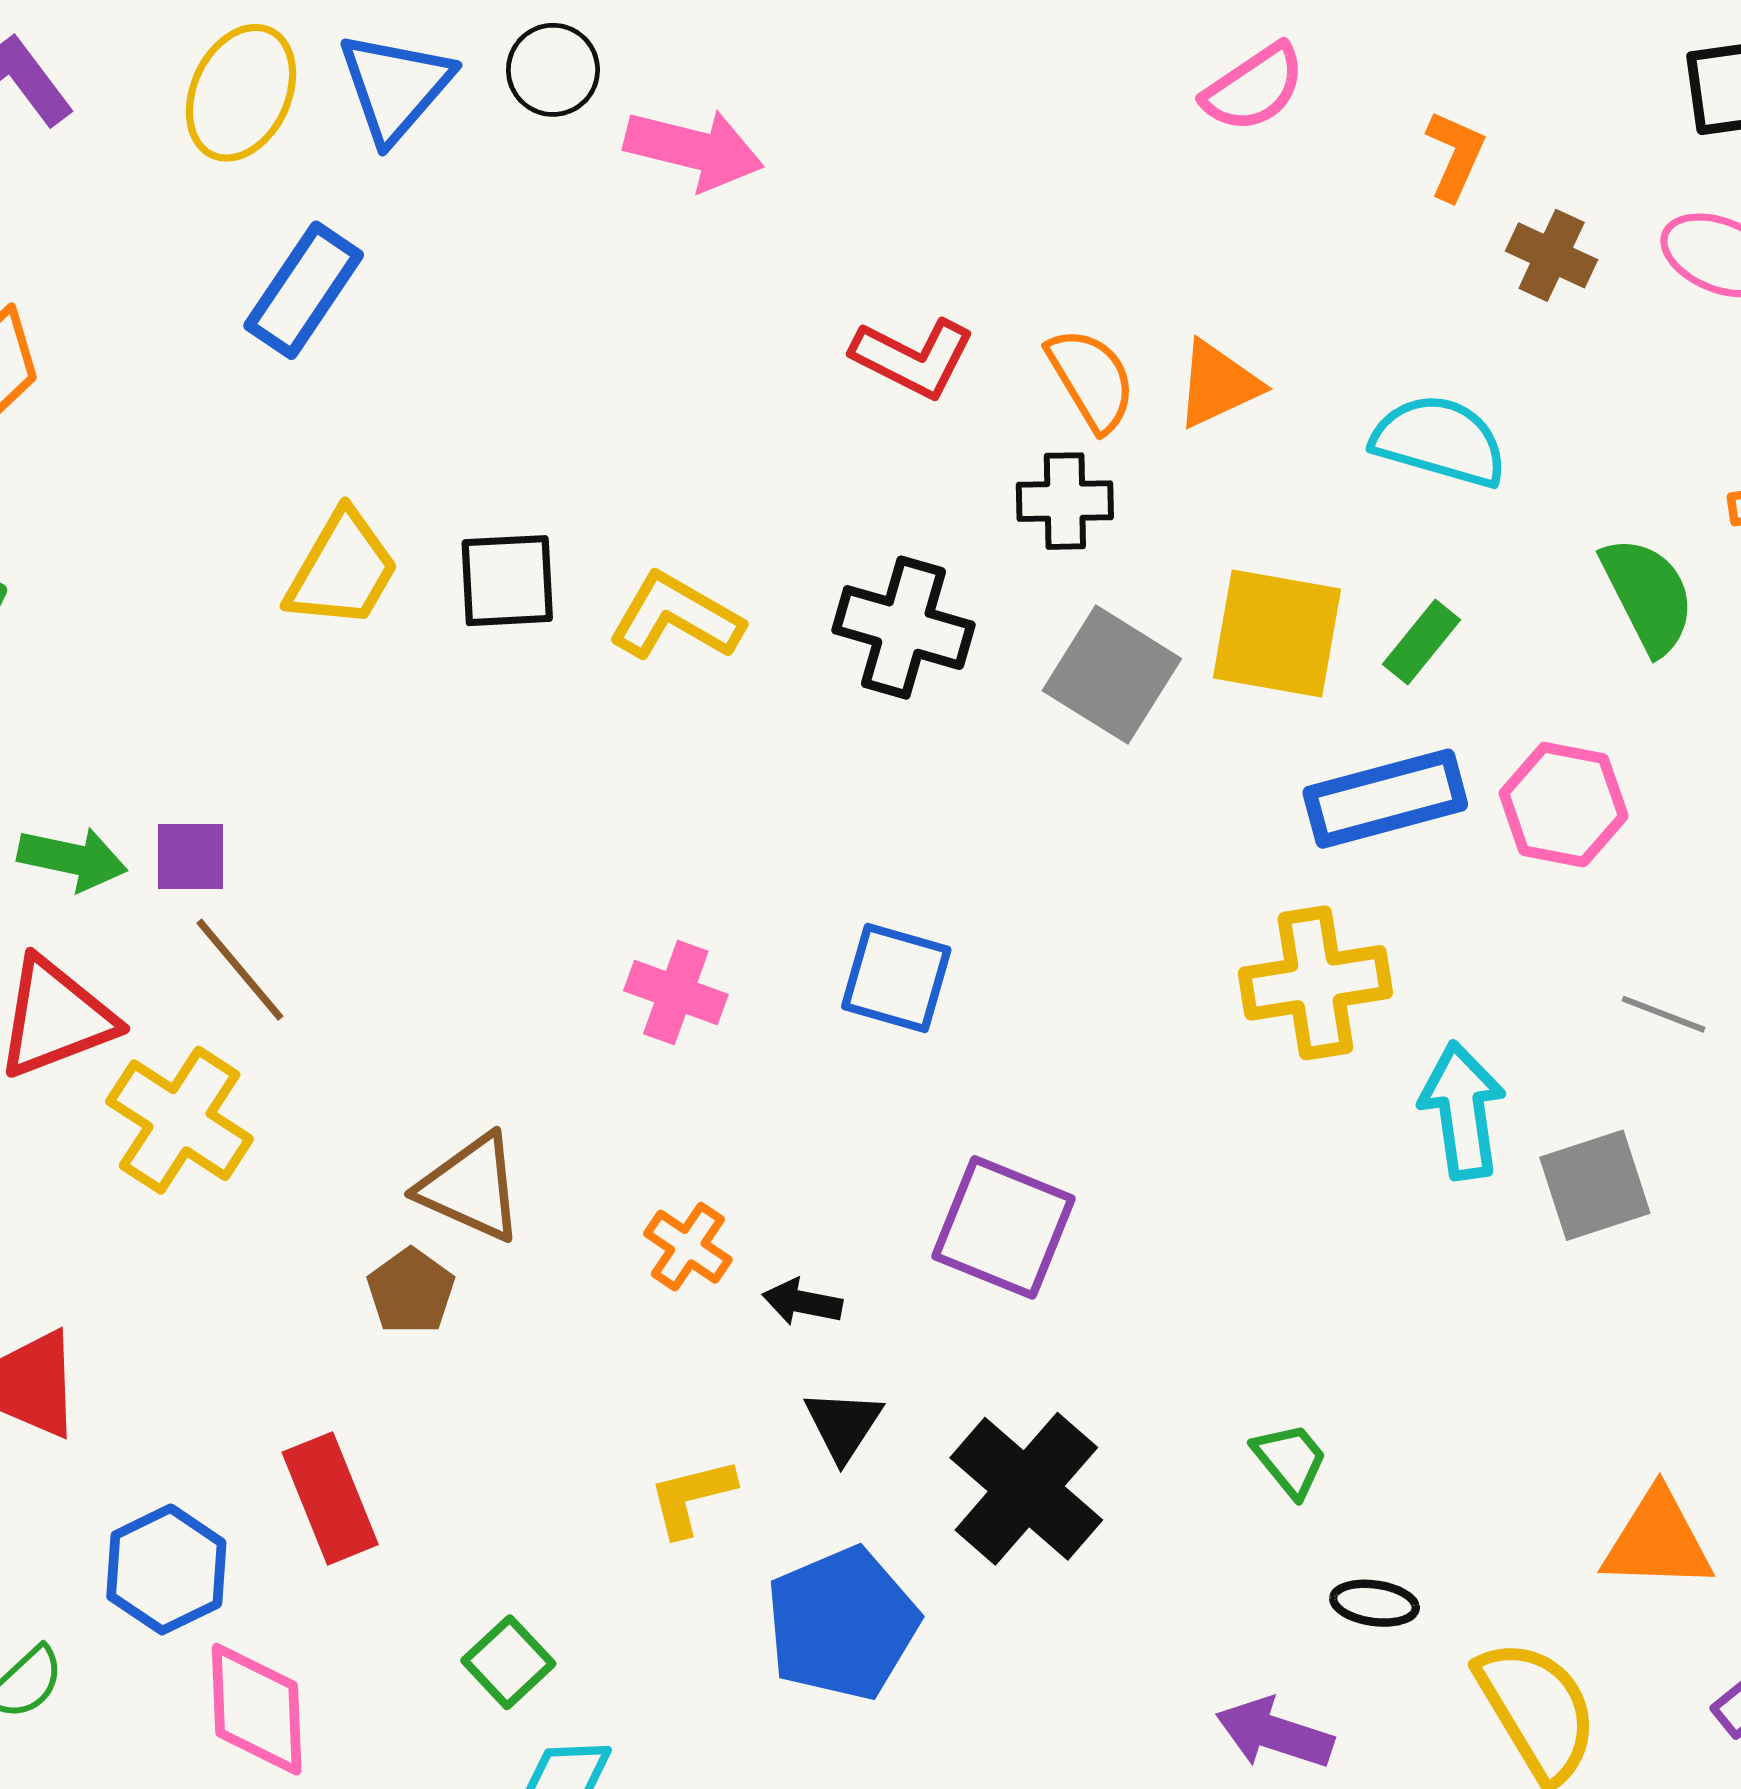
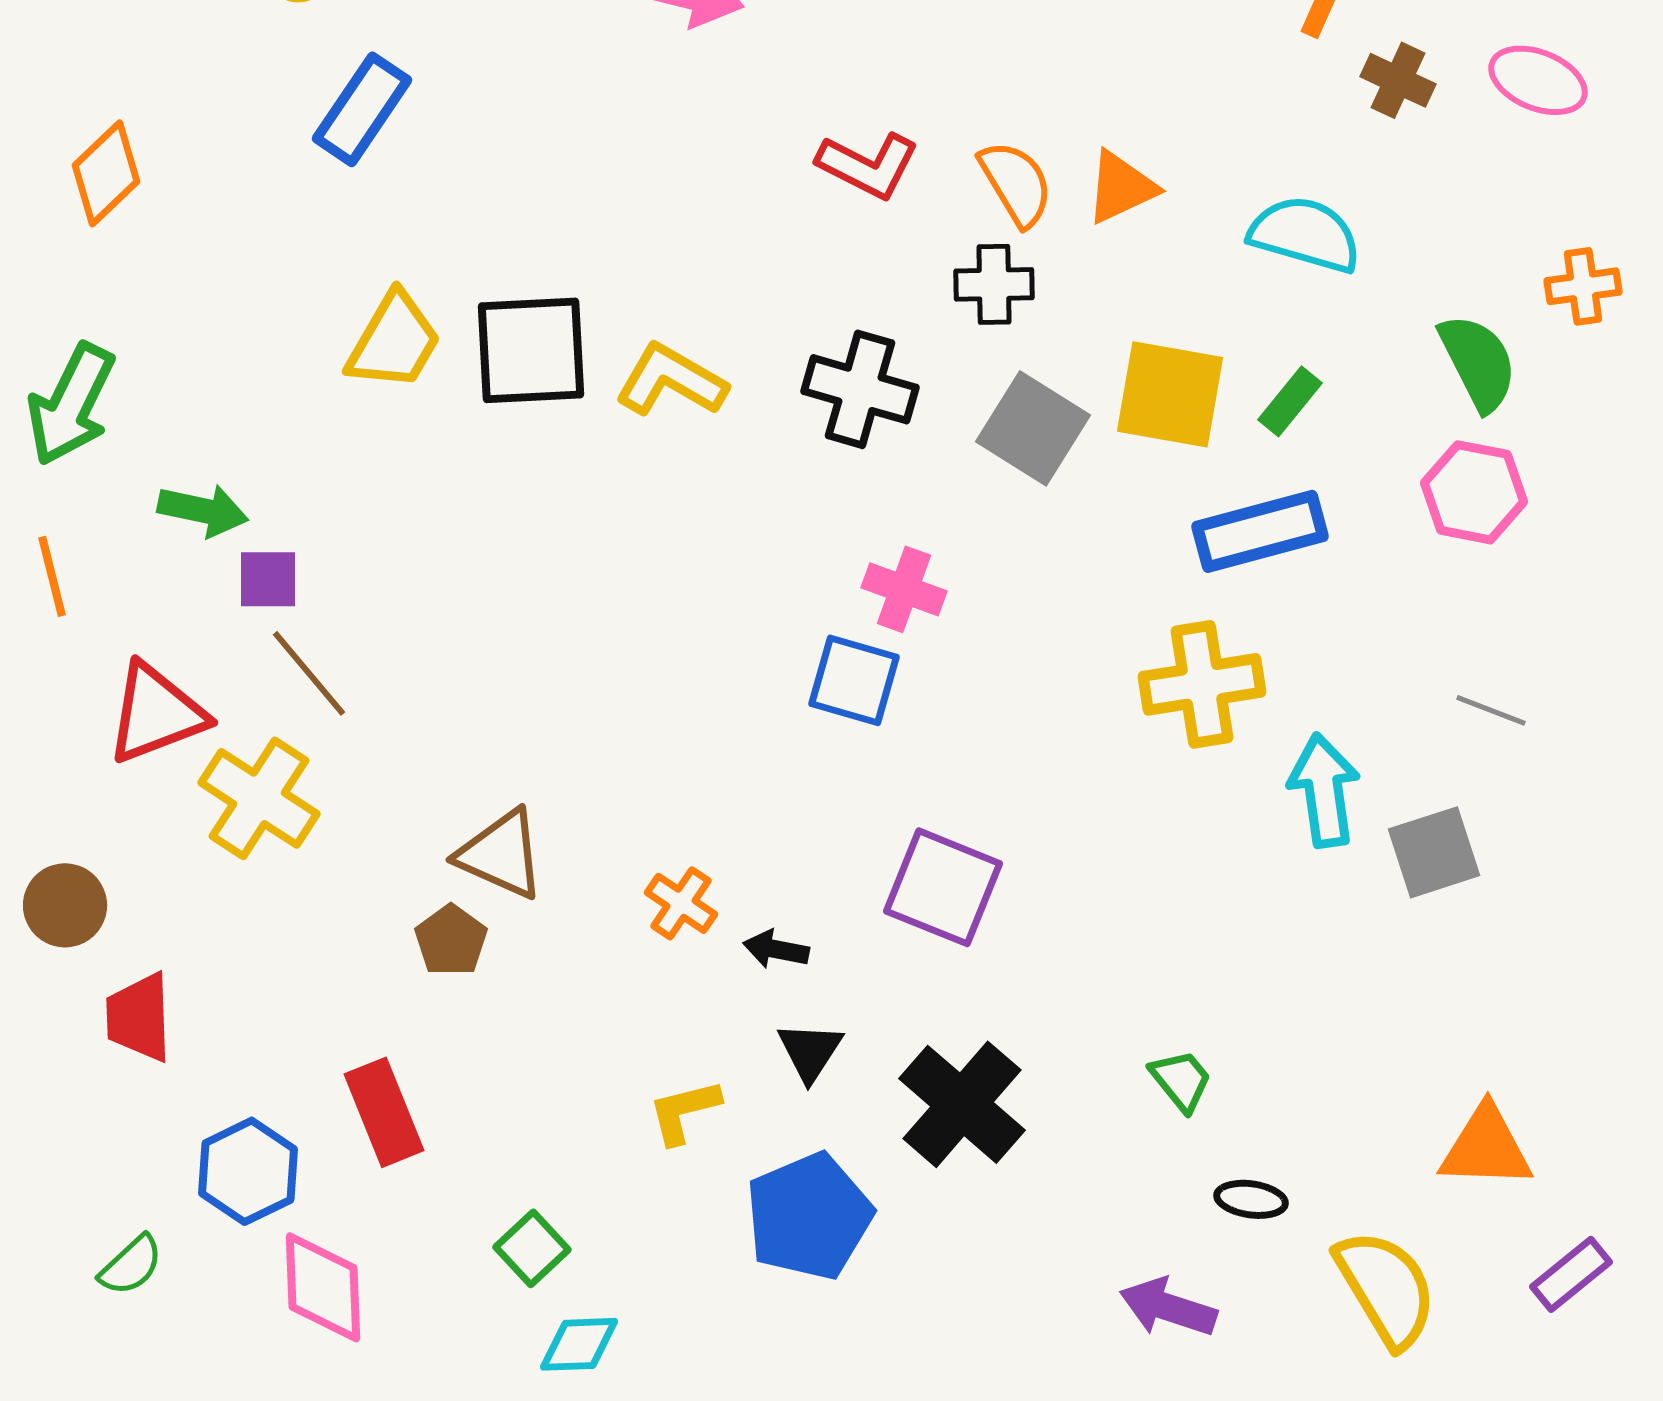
black square: (507, 581) -> (531, 350), size x1.4
pink hexagon: (1564, 805) -> (1474, 492), moved
green arrow: (72, 859) -> (203, 510), moved
pink cross: (676, 993) -> (904, 589), moved

